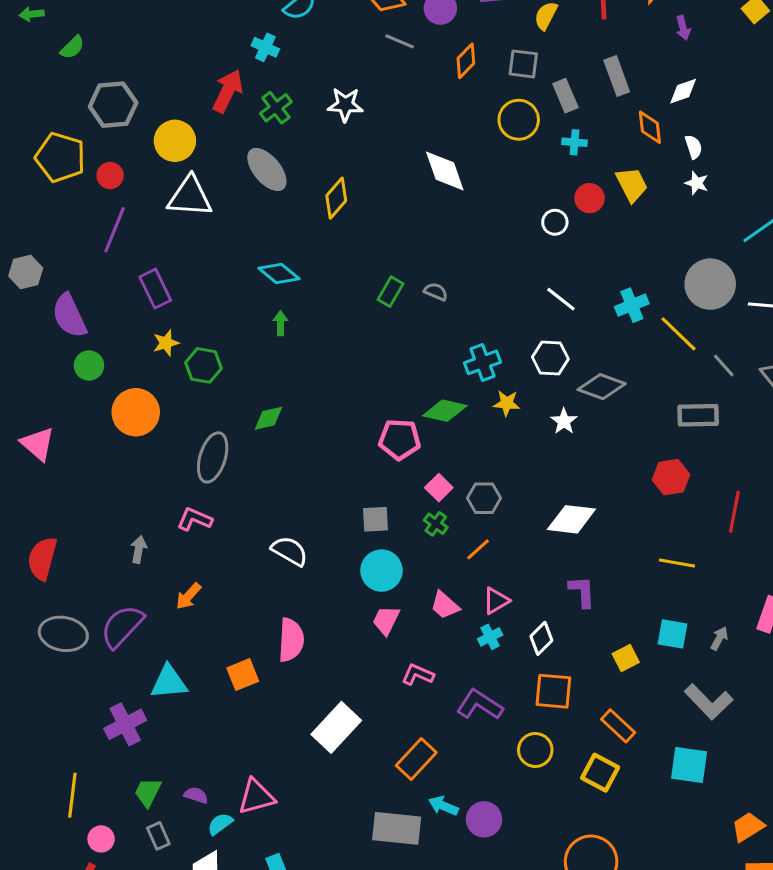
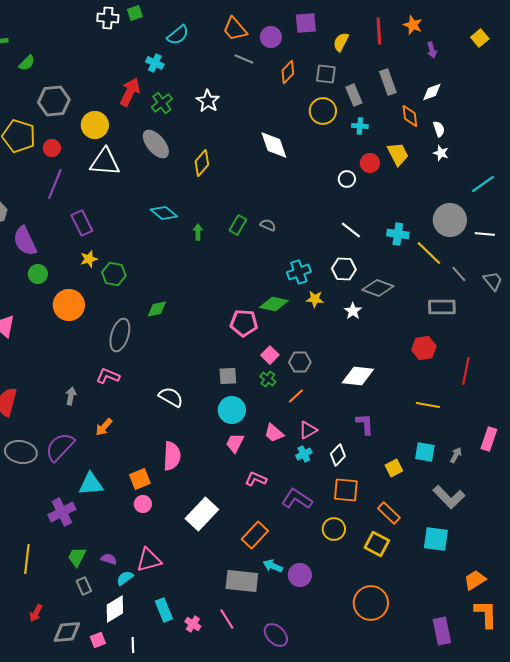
white star: (345, 105) -> (208, 101), turned 30
cyan cross: (632, 305) -> (398, 234), turned 30
green arrow: (280, 323) -> (198, 232), moved
pink circle: (101, 839) -> (143, 504), moved

